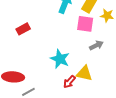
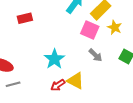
gray arrow: (96, 45) -> (95, 55), turned 56

